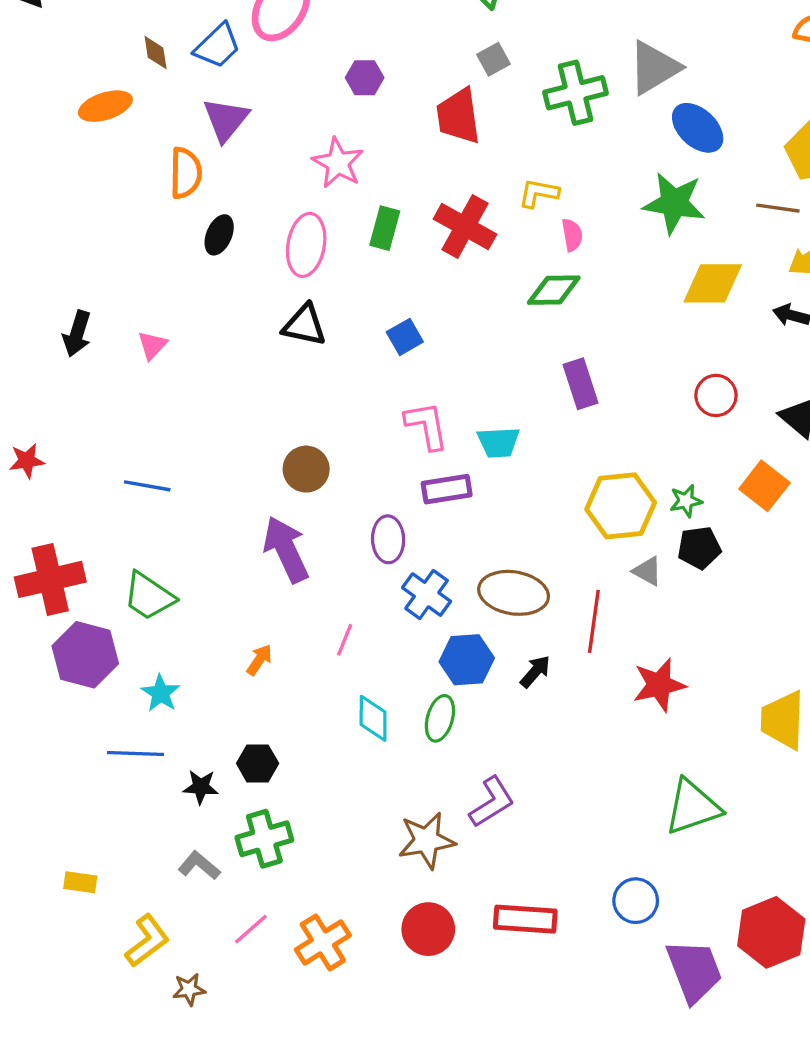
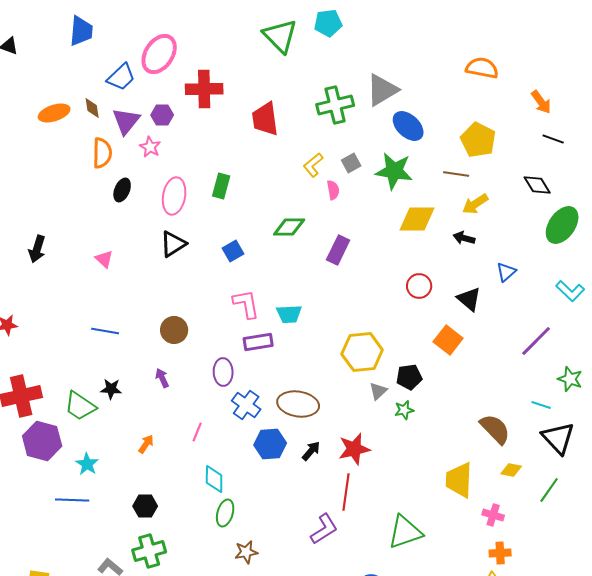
brown diamond: (156, 53) -> (92, 108), moved
gray square: (493, 59) -> (351, 163), moved
purple hexagon: (365, 78) -> (162, 115), moved
pink star: (338, 163) -> (150, 147), moved, size x0.7
yellow L-shape: (539, 193) -> (313, 165), turned -50
red cross: (465, 227) -> (204, 89), moved, turned -30
green diamond: (554, 290) -> (289, 227), moved
black triangle: (304, 325) -> (173, 244), turned -44
pink triangle: (152, 345) -> (104, 259), moved, turned -30
purple rectangle: (580, 384) -> (338, 250), moved, turned 44
blue line: (147, 486) -> (105, 331), moved
green star: (686, 501) -> (404, 410), moved
purple arrow: (286, 549) -> (162, 378), size x0.5
gray triangle: (647, 571) -> (378, 391), turned 48
red line: (594, 621) -> (346, 492), moved
red star: (659, 685) -> (354, 449), moved
green ellipse: (440, 718) -> (225, 513), moved
black star: (201, 787) -> (111, 389), moved
purple L-shape: (492, 802) -> (324, 529), moved
brown star: (427, 840) -> (246, 552), size x0.7

